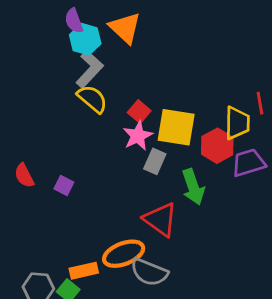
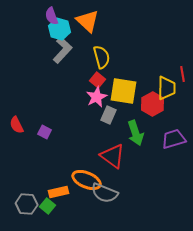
yellow semicircle: (92, 99) -> (102, 57), moved, turned 35
purple trapezoid: (249, 163) -> (174, 139), moved
orange ellipse: (124, 254) -> (87, 180), turned 44

